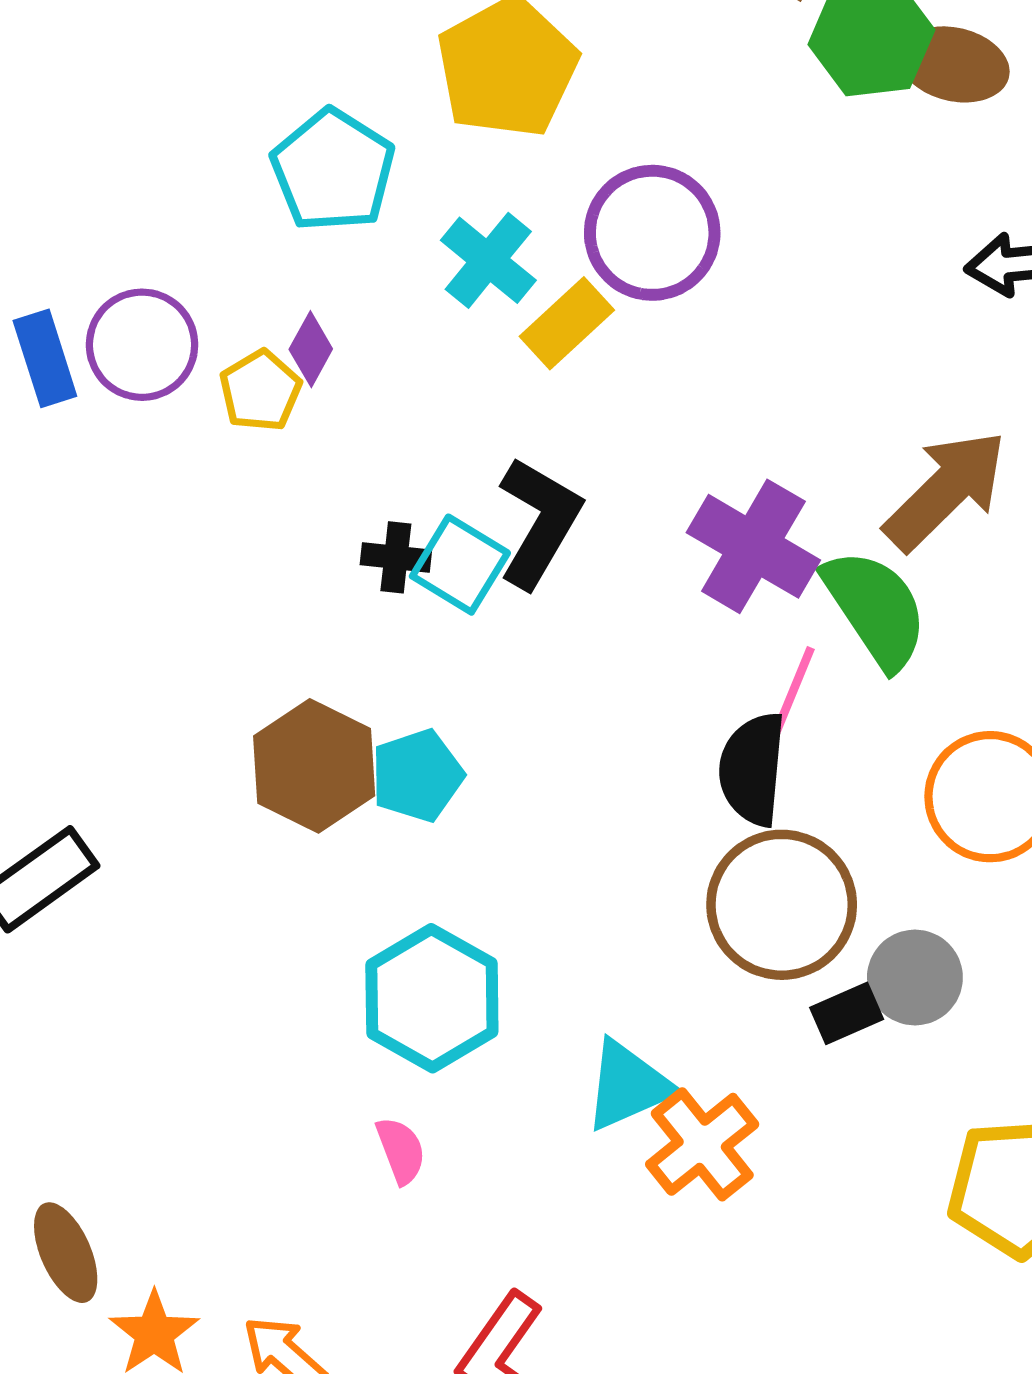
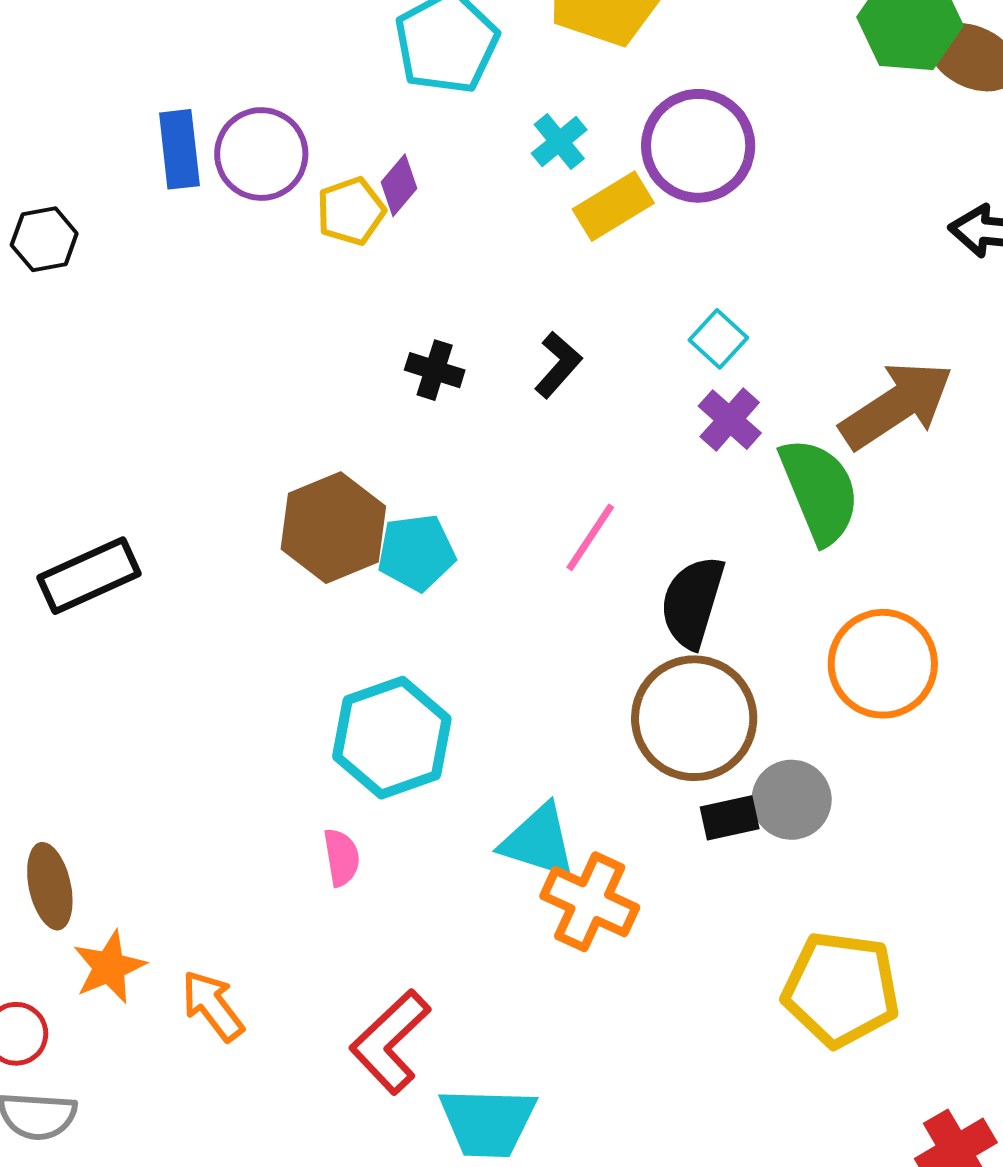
cyan cross: (488, 260) -> (559, 142), size x0.7
black L-shape: (539, 522) -> (558, 365), size x0.6
purple cross: (753, 546) -> (730, 420), size x0.6
cyan square: (460, 565) -> (718, 339), moved, size x0.7
pink line: (794, 690) -> (590, 537), moved
cyan triangle: (628, 1086) -> (538, 841), turned 30
orange cross: (702, 1144) -> (590, 902), turned -38

